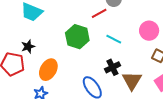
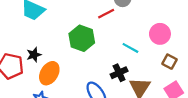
cyan line: (114, 39) -> (130, 48), moved
black star: (28, 46) -> (34, 55), moved

